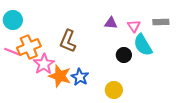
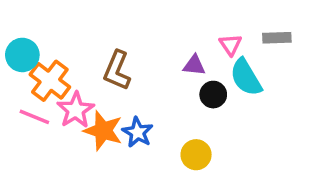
cyan circle: (13, 20) -> (22, 55), moved
purple triangle: (111, 23) -> (194, 65), moved
orange cross: (29, 47) -> (50, 81), turned -30
pink line: (13, 52) -> (34, 117), moved

